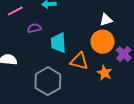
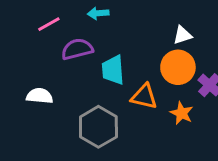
purple semicircle: (34, 28) -> (77, 49), size x1.5

